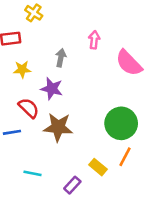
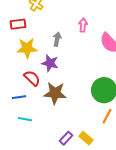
yellow star: (22, 69) -> (27, 48), size x1.5
yellow rectangle: (98, 167) -> (86, 138), moved
cyan line: (32, 173) -> (25, 119), moved

